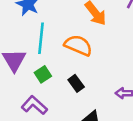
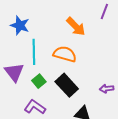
black rectangle: (76, 83) -> (67, 85), size x1.6

